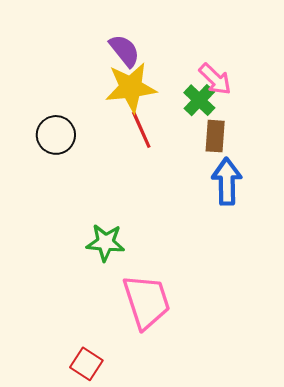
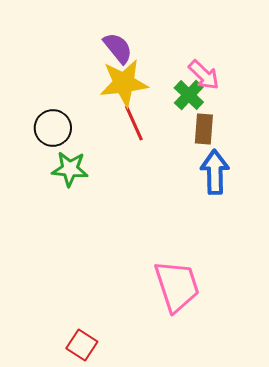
green star: (105, 243) -> (70, 169), moved
pink trapezoid: (147, 302) -> (177, 286), moved

